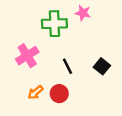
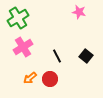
pink star: (83, 13) -> (79, 12), moved
green cross: (54, 24) -> (18, 18), moved, turned -30

